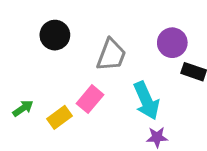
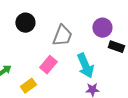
yellow rectangle: (59, 117) -> (28, 86), moved

